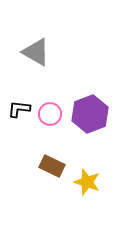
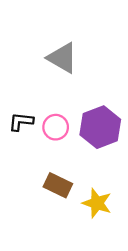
gray triangle: (36, 52) -> (62, 58), moved

